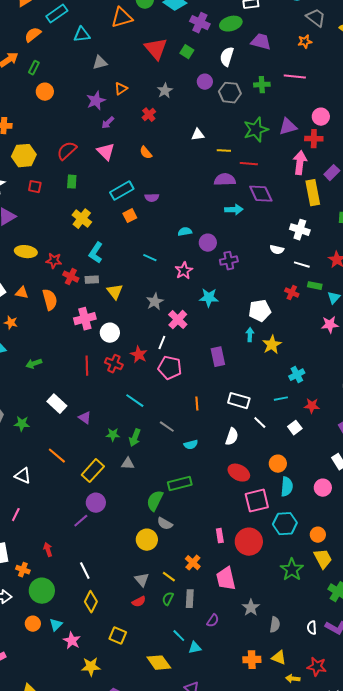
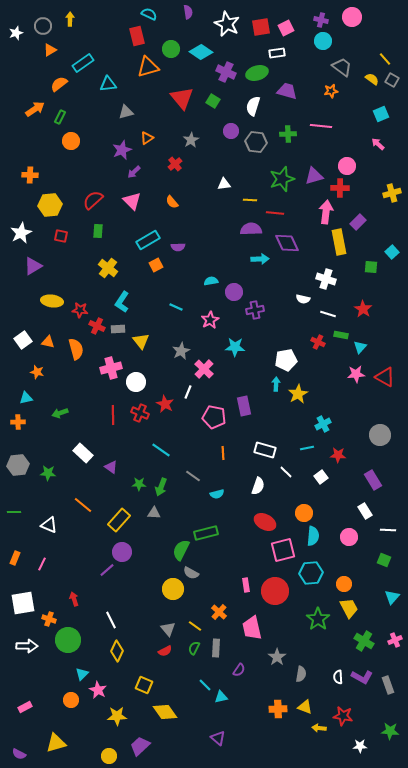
pink pentagon: (170, 368) -> (214, 417), moved
orange circle: (33, 624) -> (71, 700), moved
yellow diamond: (159, 663) -> (165, 712), moved

